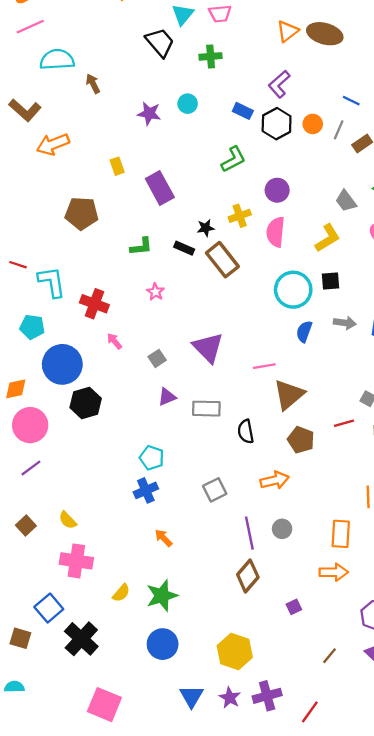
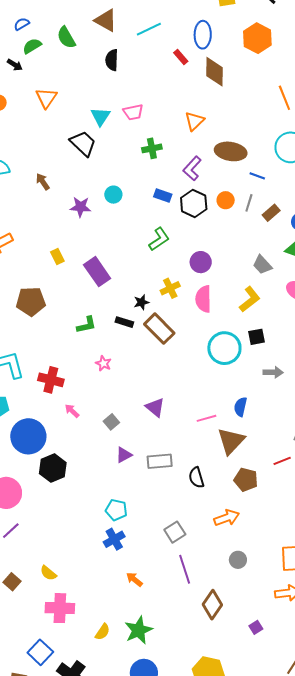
brown ellipse: (325, 34) -> (231, 151), moved
green cross: (211, 56) -> (152, 148), moved
brown arrow: (93, 84) -> (43, 182), moved
blue semicircle: (304, 332) -> (240, 407), moved
purple triangle: (208, 348) -> (155, 407), size x0.7
purple line: (249, 533) -> (185, 569), moved

